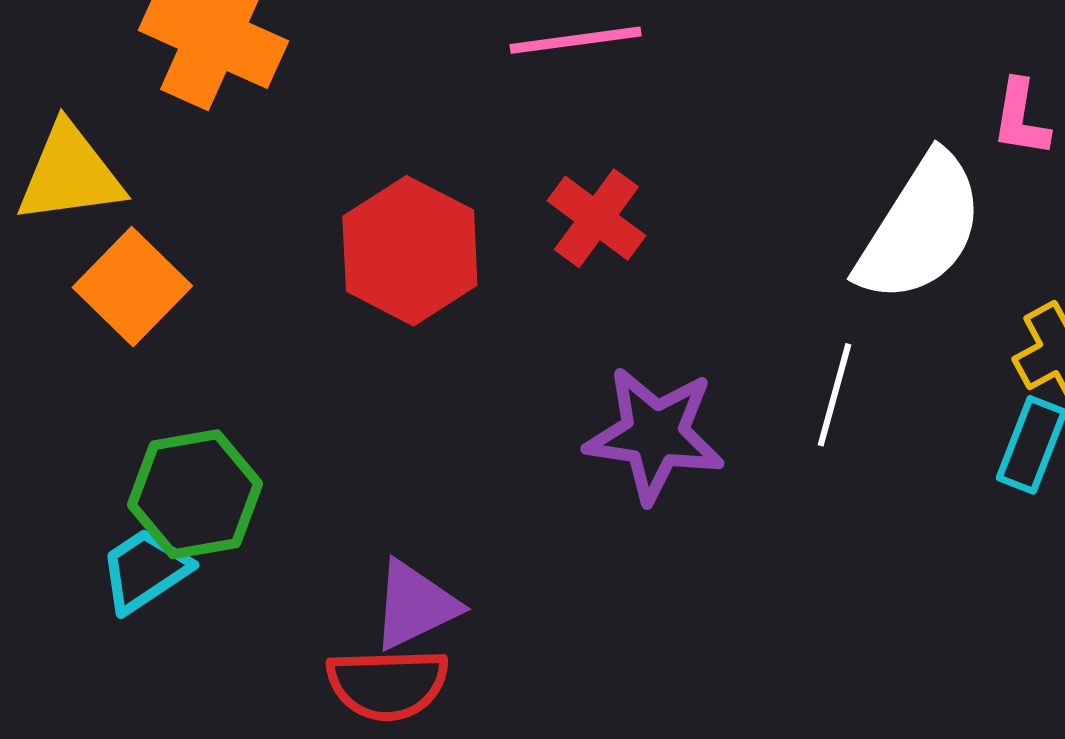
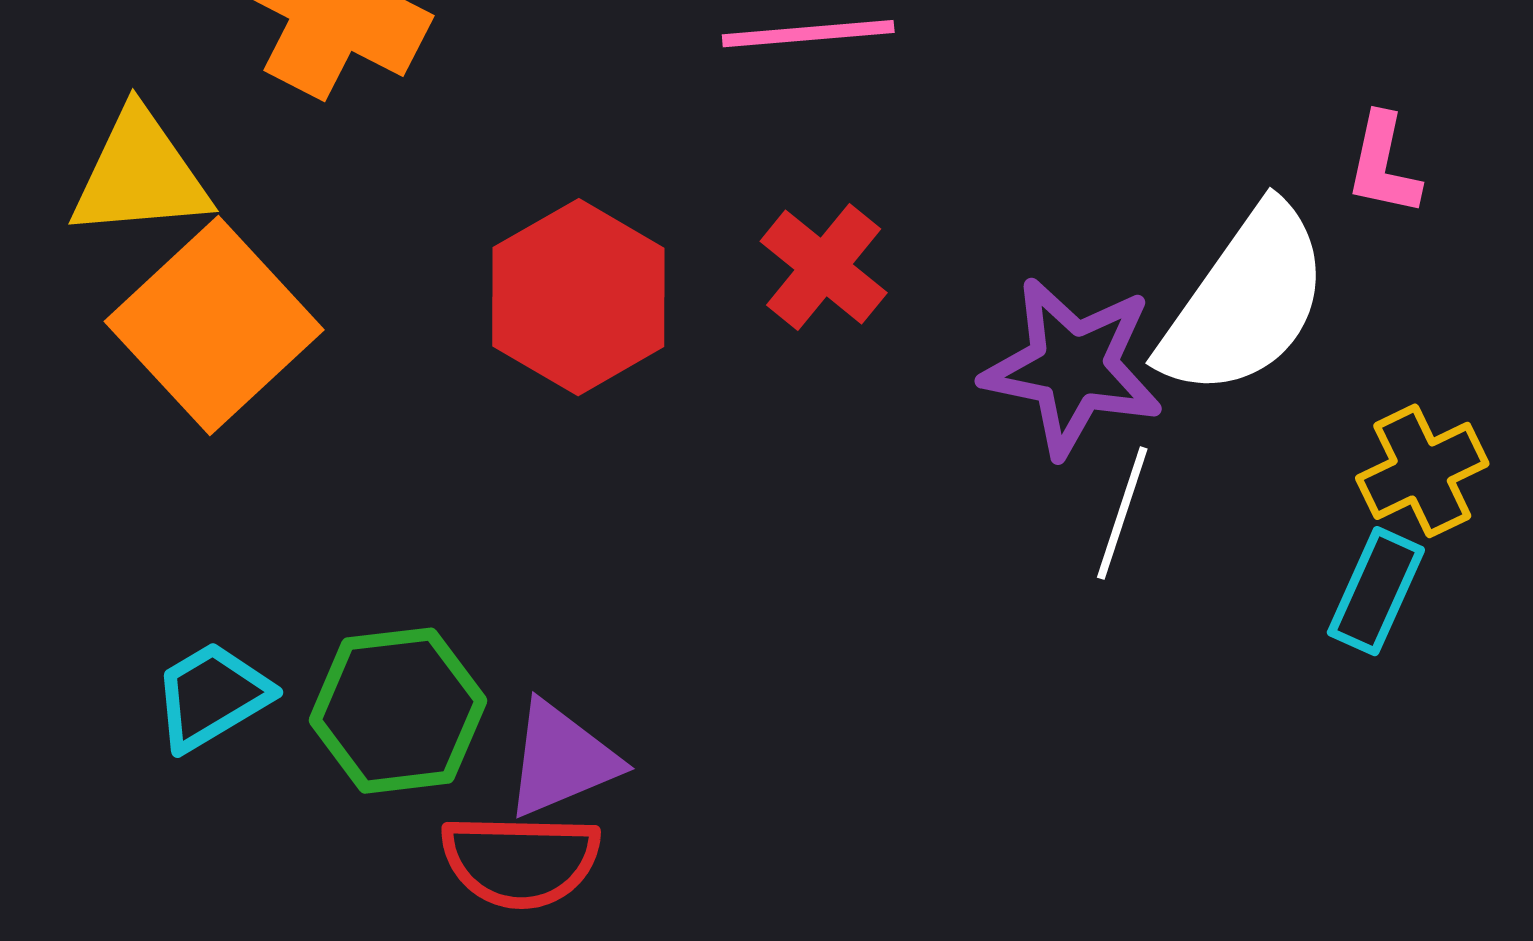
orange square: (132, 287) -> (214, 326), size x1.4
purple star: (655, 435) -> (1073, 367), moved
green hexagon: (195, 494) -> (398, 711), moved

